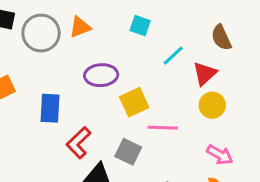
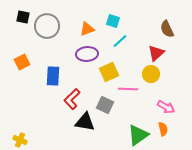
orange triangle: (80, 27) -> (87, 29), moved
cyan line: (173, 56) -> (120, 41), moved
yellow circle: (212, 105) -> (151, 74), moved

